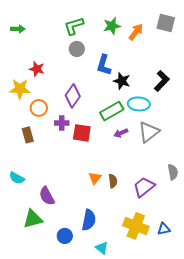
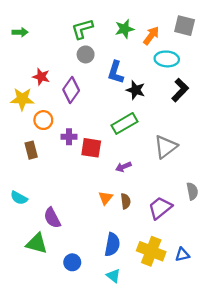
purple diamond: (73, 96) -> (71, 90), moved
cyan ellipse: (139, 104) -> (167, 59), moved
purple arrow: (121, 133) -> (123, 167), moved
green triangle: (33, 219) -> (37, 243), turned 30
blue semicircle: (89, 220) -> (112, 245), moved

